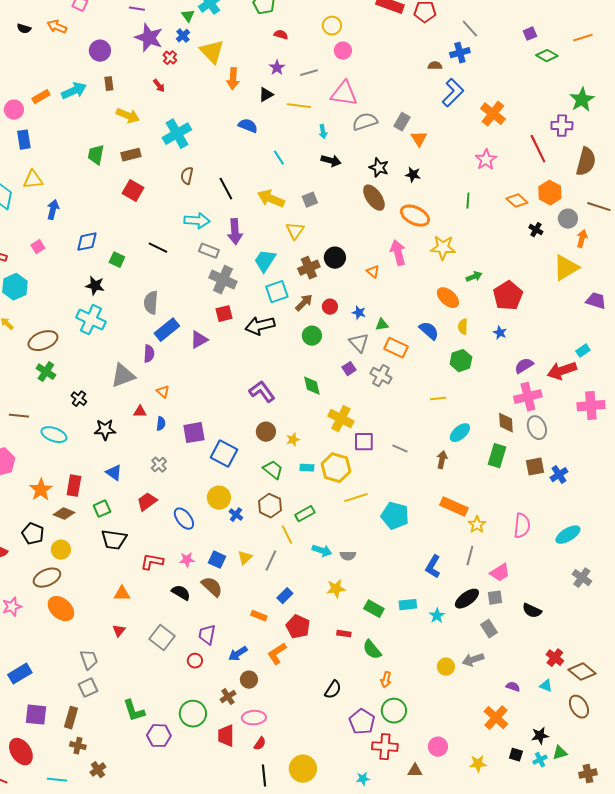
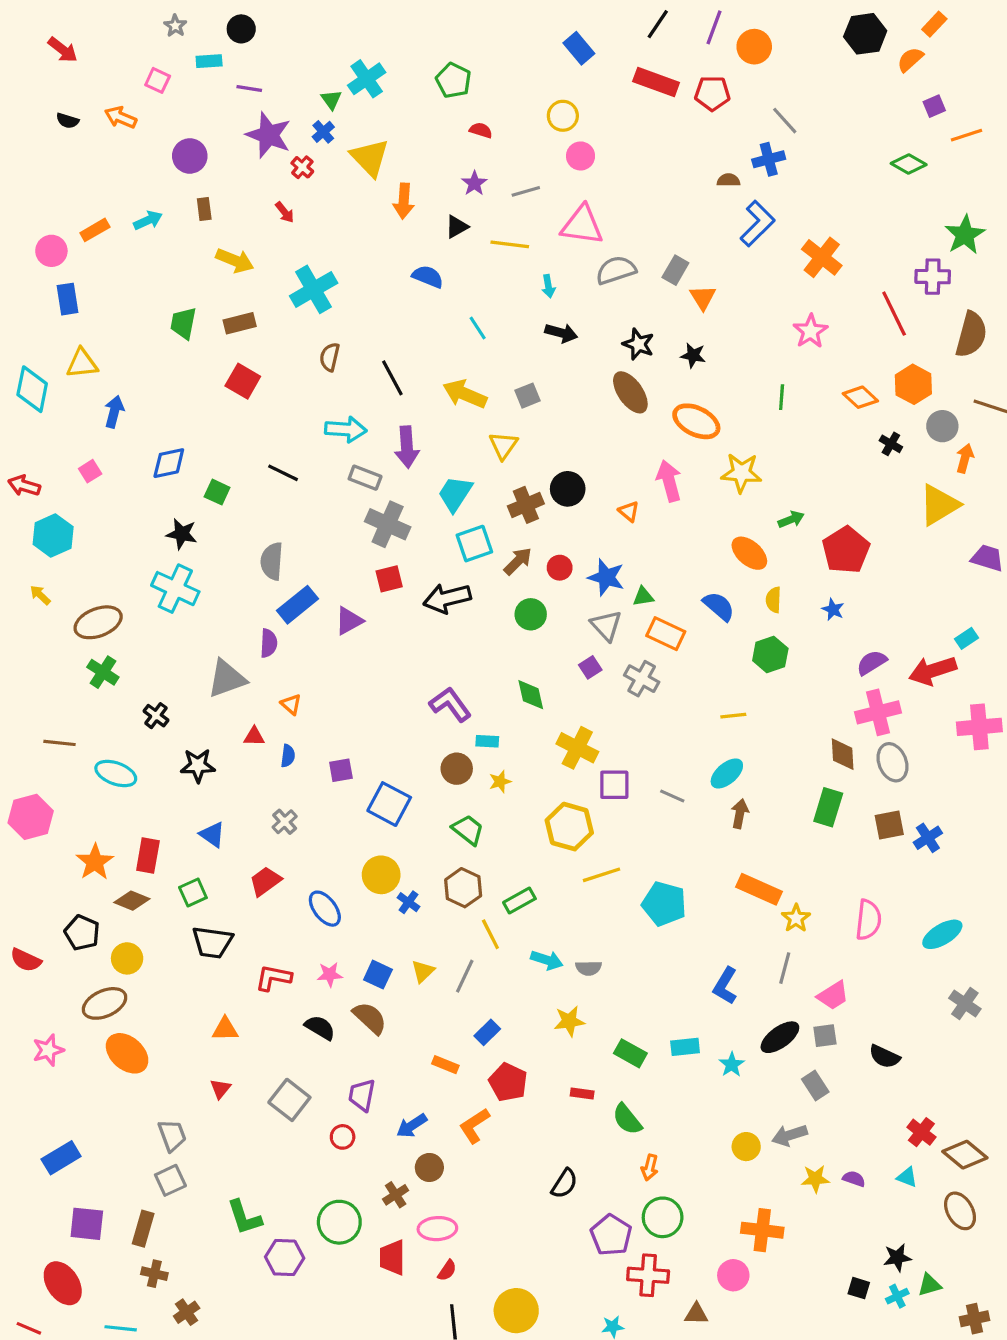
purple square: (530, 34) -> (934, 106), moved
cyan arrow: (74, 91) -> (148, 220), size x0.7
blue star: (359, 313) -> (606, 577), size x1.6
purple square: (194, 433) -> (341, 770), size x0.7
cyan ellipse: (460, 433) -> (727, 773), moved
cyan rectangle: (307, 468) -> (487, 741), moved
orange cross: (496, 718) -> (762, 1230), moved, turned -35
yellow star: (478, 764) -> (815, 1179), moved

